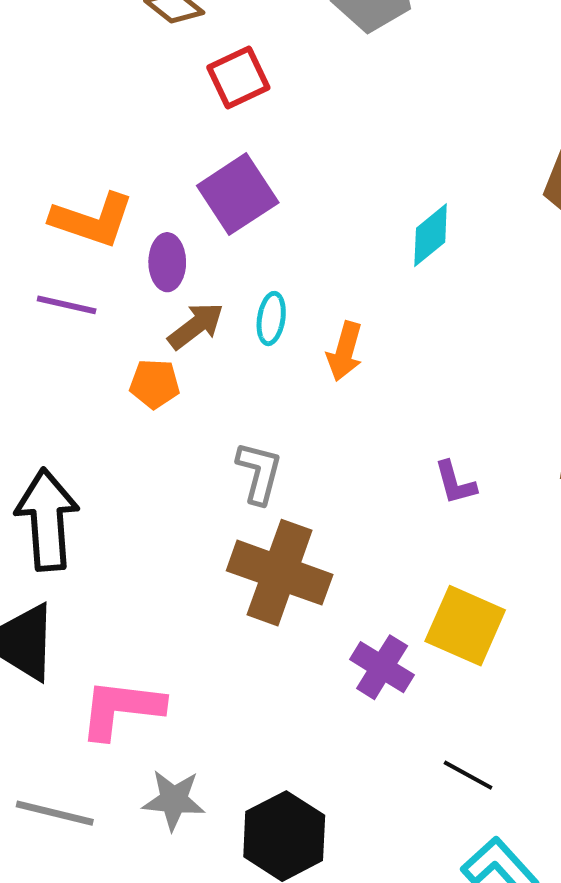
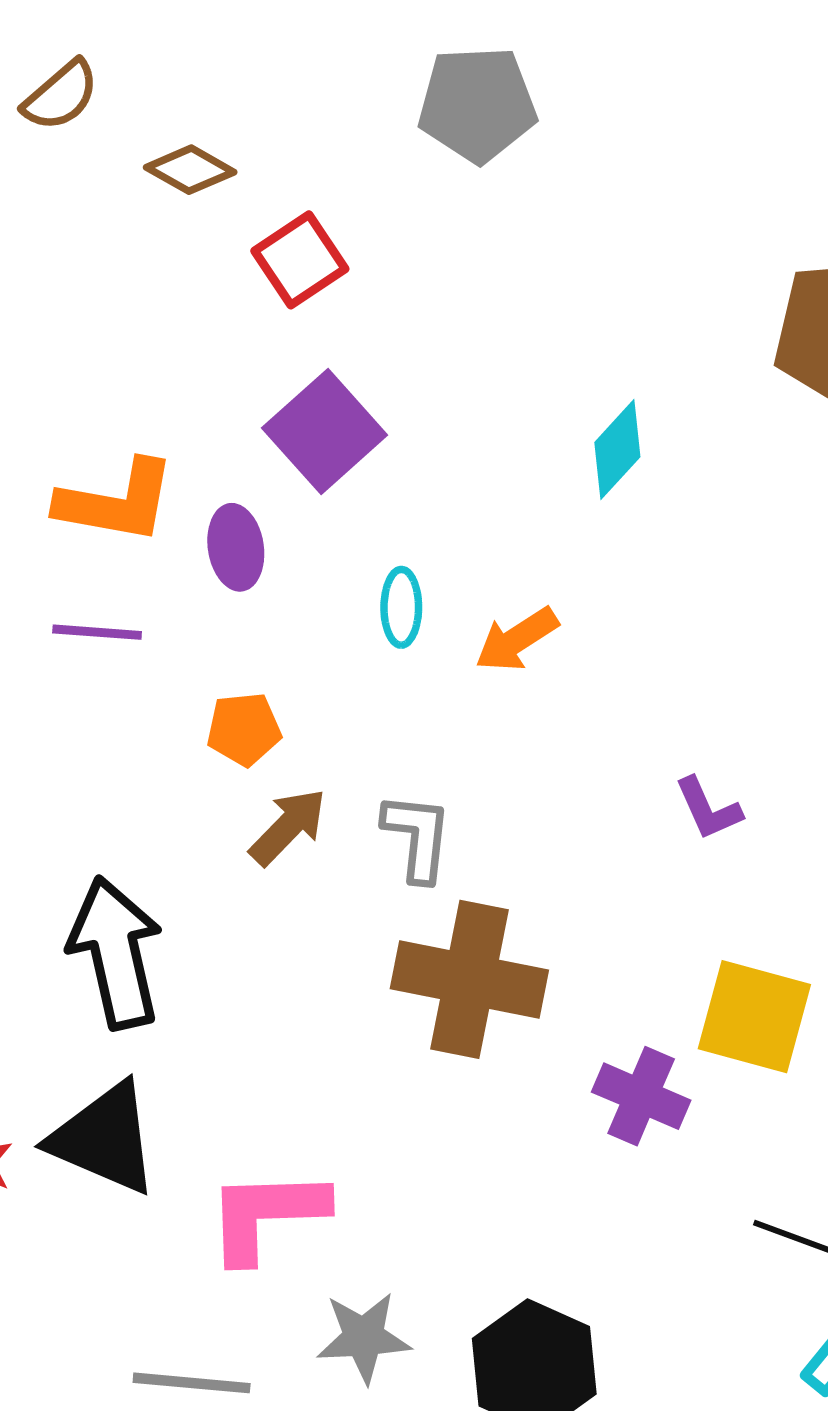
brown arrow: (196, 326) -> (288, 827), moved
orange arrow: (345, 351) -> (517, 640), turned 50

